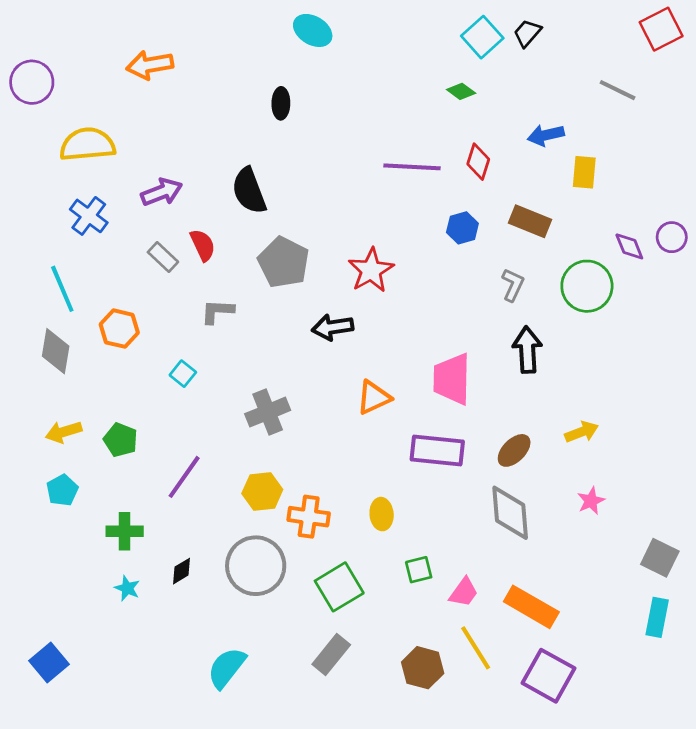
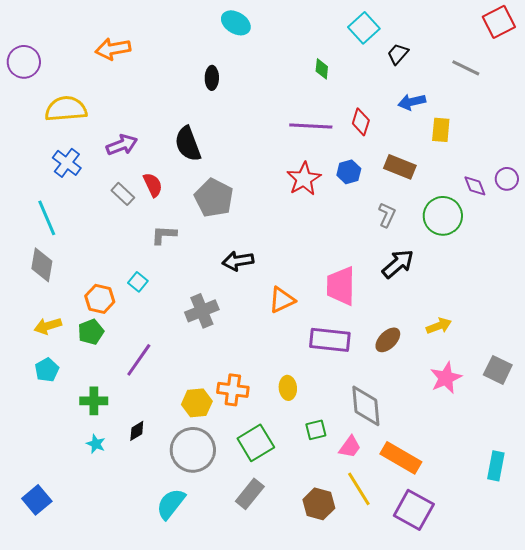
black trapezoid: (527, 33) -> (398, 54), moved
green diamond: (461, 91) -> (322, 69), moved, turned 60
red star: (371, 270) -> (304, 179), moved
black arrow: (333, 327) -> (238, 261), moved
orange hexagon: (119, 329) -> (100, 299), moved
black arrow: (527, 350) -> (398, 264), turned 52
green pentagon: (121, 440) -> (91, 332), turned 30
yellow hexagon: (262, 492) -> (197, 403), moved
pink star: (591, 501) -> (446, 378), size x1.5
gray diamond: (510, 513) -> (366, 406), moved
gray square: (660, 558) -> (498, 370), moved
gray circle: (256, 566) -> (193, 450), moved

